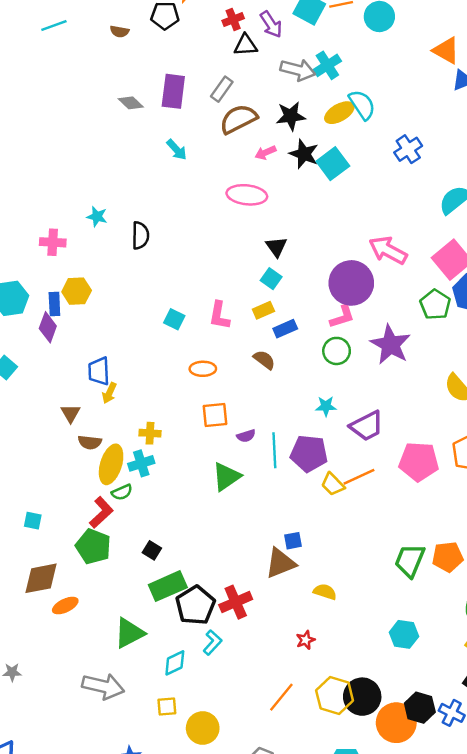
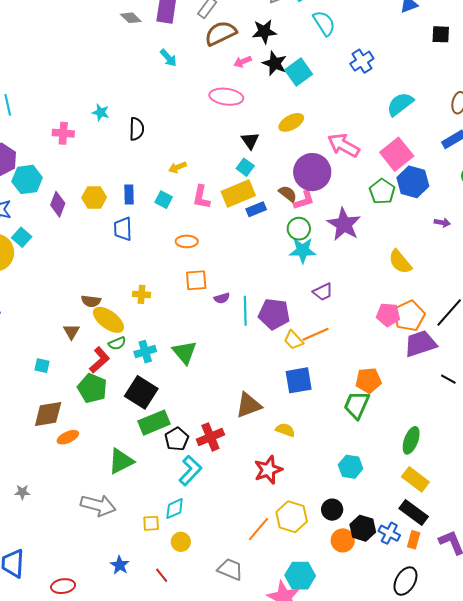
yellow ellipse: (339, 113) -> (291, 122), moved
yellow hexagon: (77, 291) -> (94, 197), moved
blue rectangle: (54, 304) -> (129, 194), moved
yellow rectangle: (263, 310) -> (238, 193), size x1.8
brown semicircle: (264, 360) -> (288, 194), moved
blue trapezoid: (99, 371) -> (123, 229), moved
yellow arrow: (109, 393) -> (177, 167), moved, turned 42
cyan star: (326, 406) -> (303, 250), moved, size x1.5
brown triangle: (71, 413) -> (71, 332), moved
purple trapezoid: (367, 426) -> (323, 292), size x0.7
pink pentagon: (419, 462) -> (388, 315), moved, size x0.7
cyan cross: (141, 463) -> (145, 352), moved
yellow ellipse: (111, 464) -> (108, 320), turned -72
green triangle: (226, 477) -> (185, 352), moved, turned -36
blue square: (293, 541) -> (299, 380), moved, size x1.8
black square: (152, 550) -> (141, 392), size x2.0
orange pentagon: (448, 557) -> (368, 380), moved
black pentagon: (195, 605) -> (177, 439), size x0.7
red star: (306, 640) -> (268, 470), size x1.8
cyan L-shape: (212, 642) -> (190, 470), size x1.4
cyan diamond: (175, 663) -> (175, 509), moved
orange line: (281, 697) -> (258, 529), moved
black circle: (362, 697) -> (332, 510), moved, size x0.7
orange circle: (396, 723) -> (343, 540), size x0.7
yellow circle: (203, 728) -> (181, 542), size x0.7

